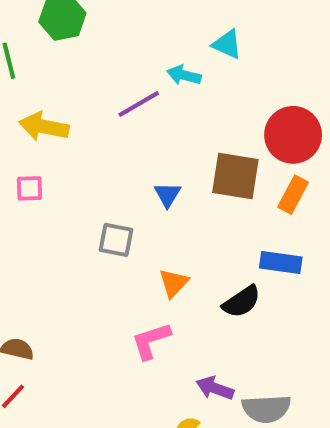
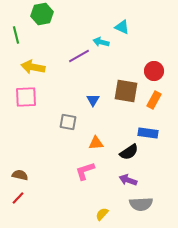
red circle: (293, 135) -> (154, 71), size x0.7
pink square: (30, 188) -> (26, 97), size x1.6
orange triangle: (174, 283) -> (96, 143), turned 42
purple arrow: (215, 388) -> (128, 180), moved

